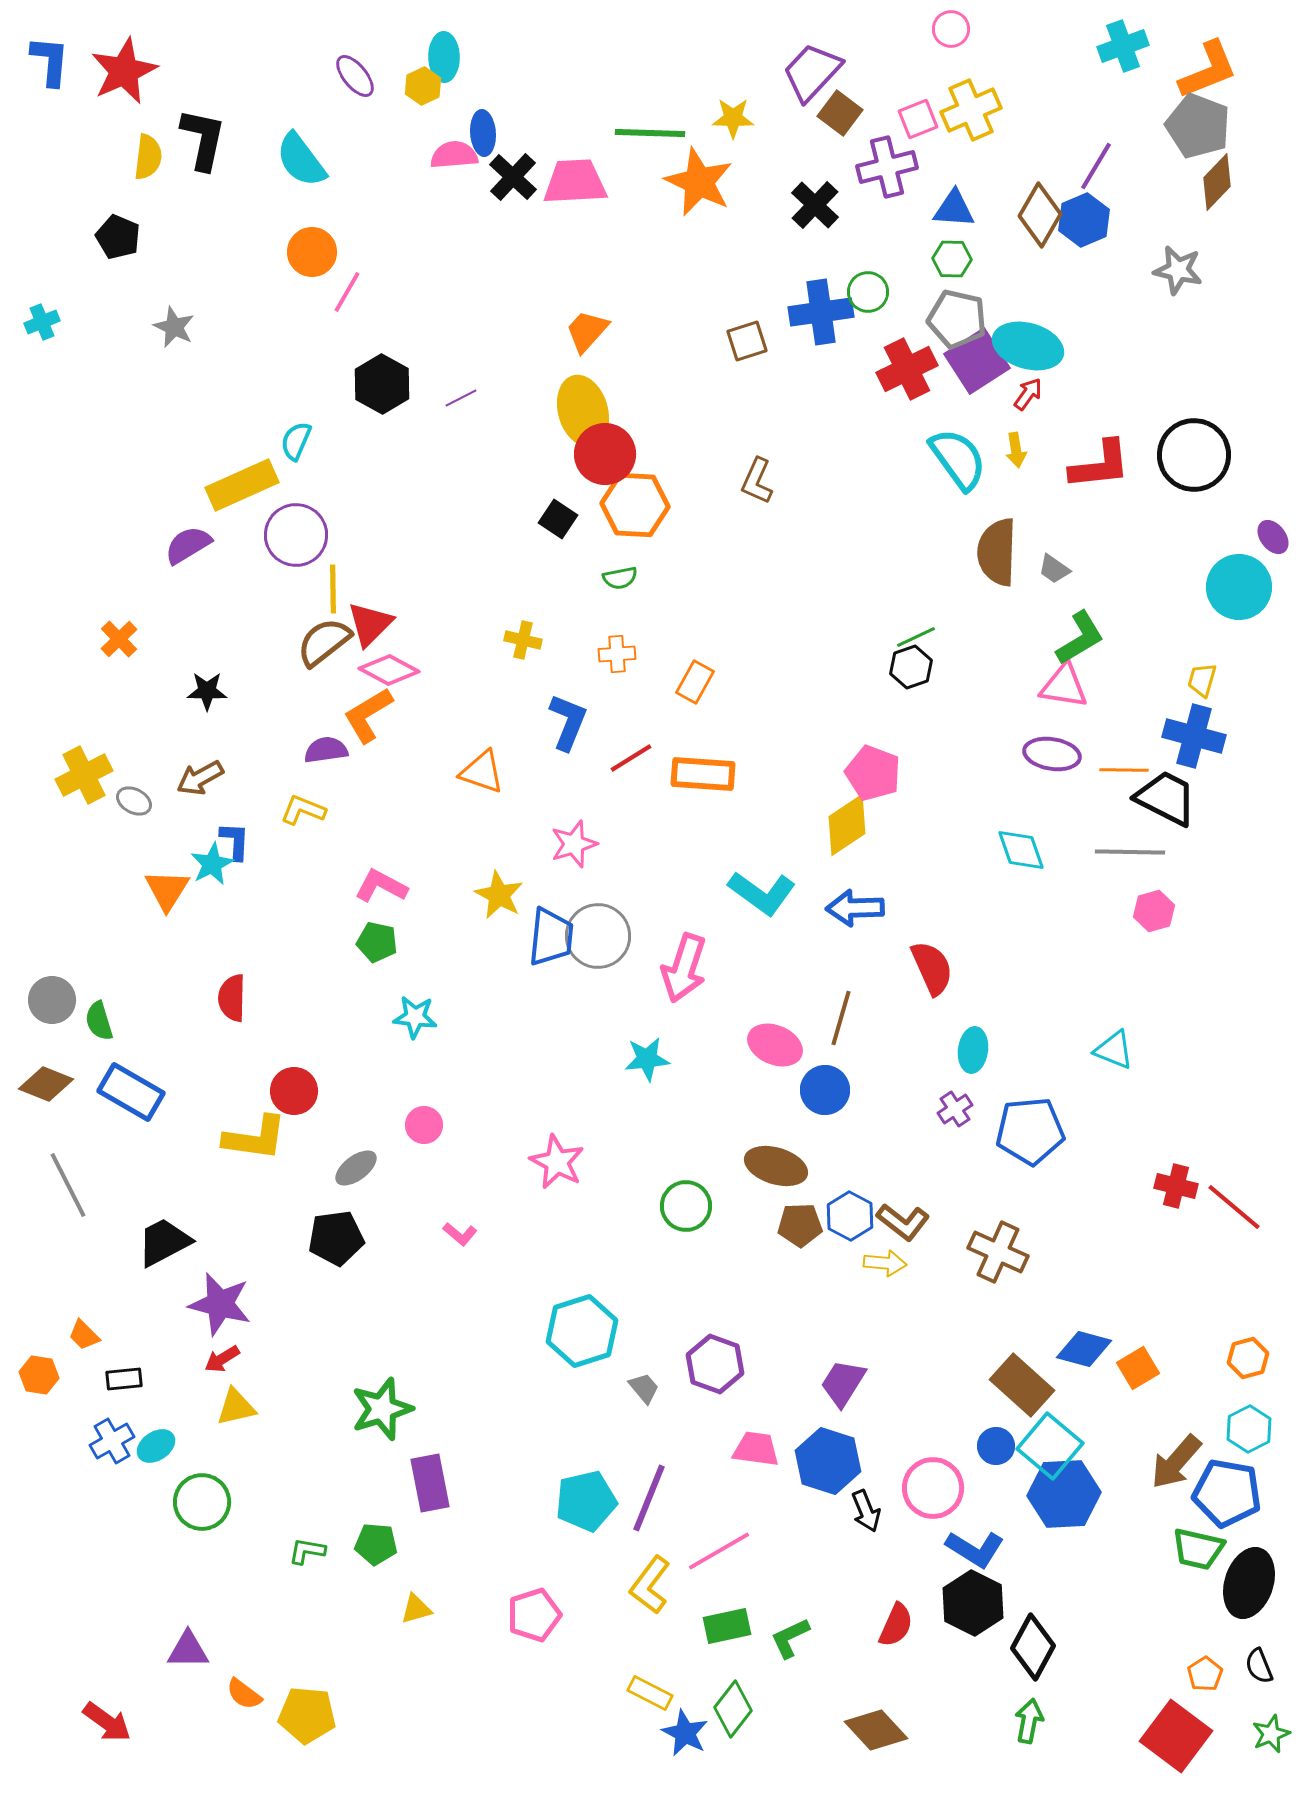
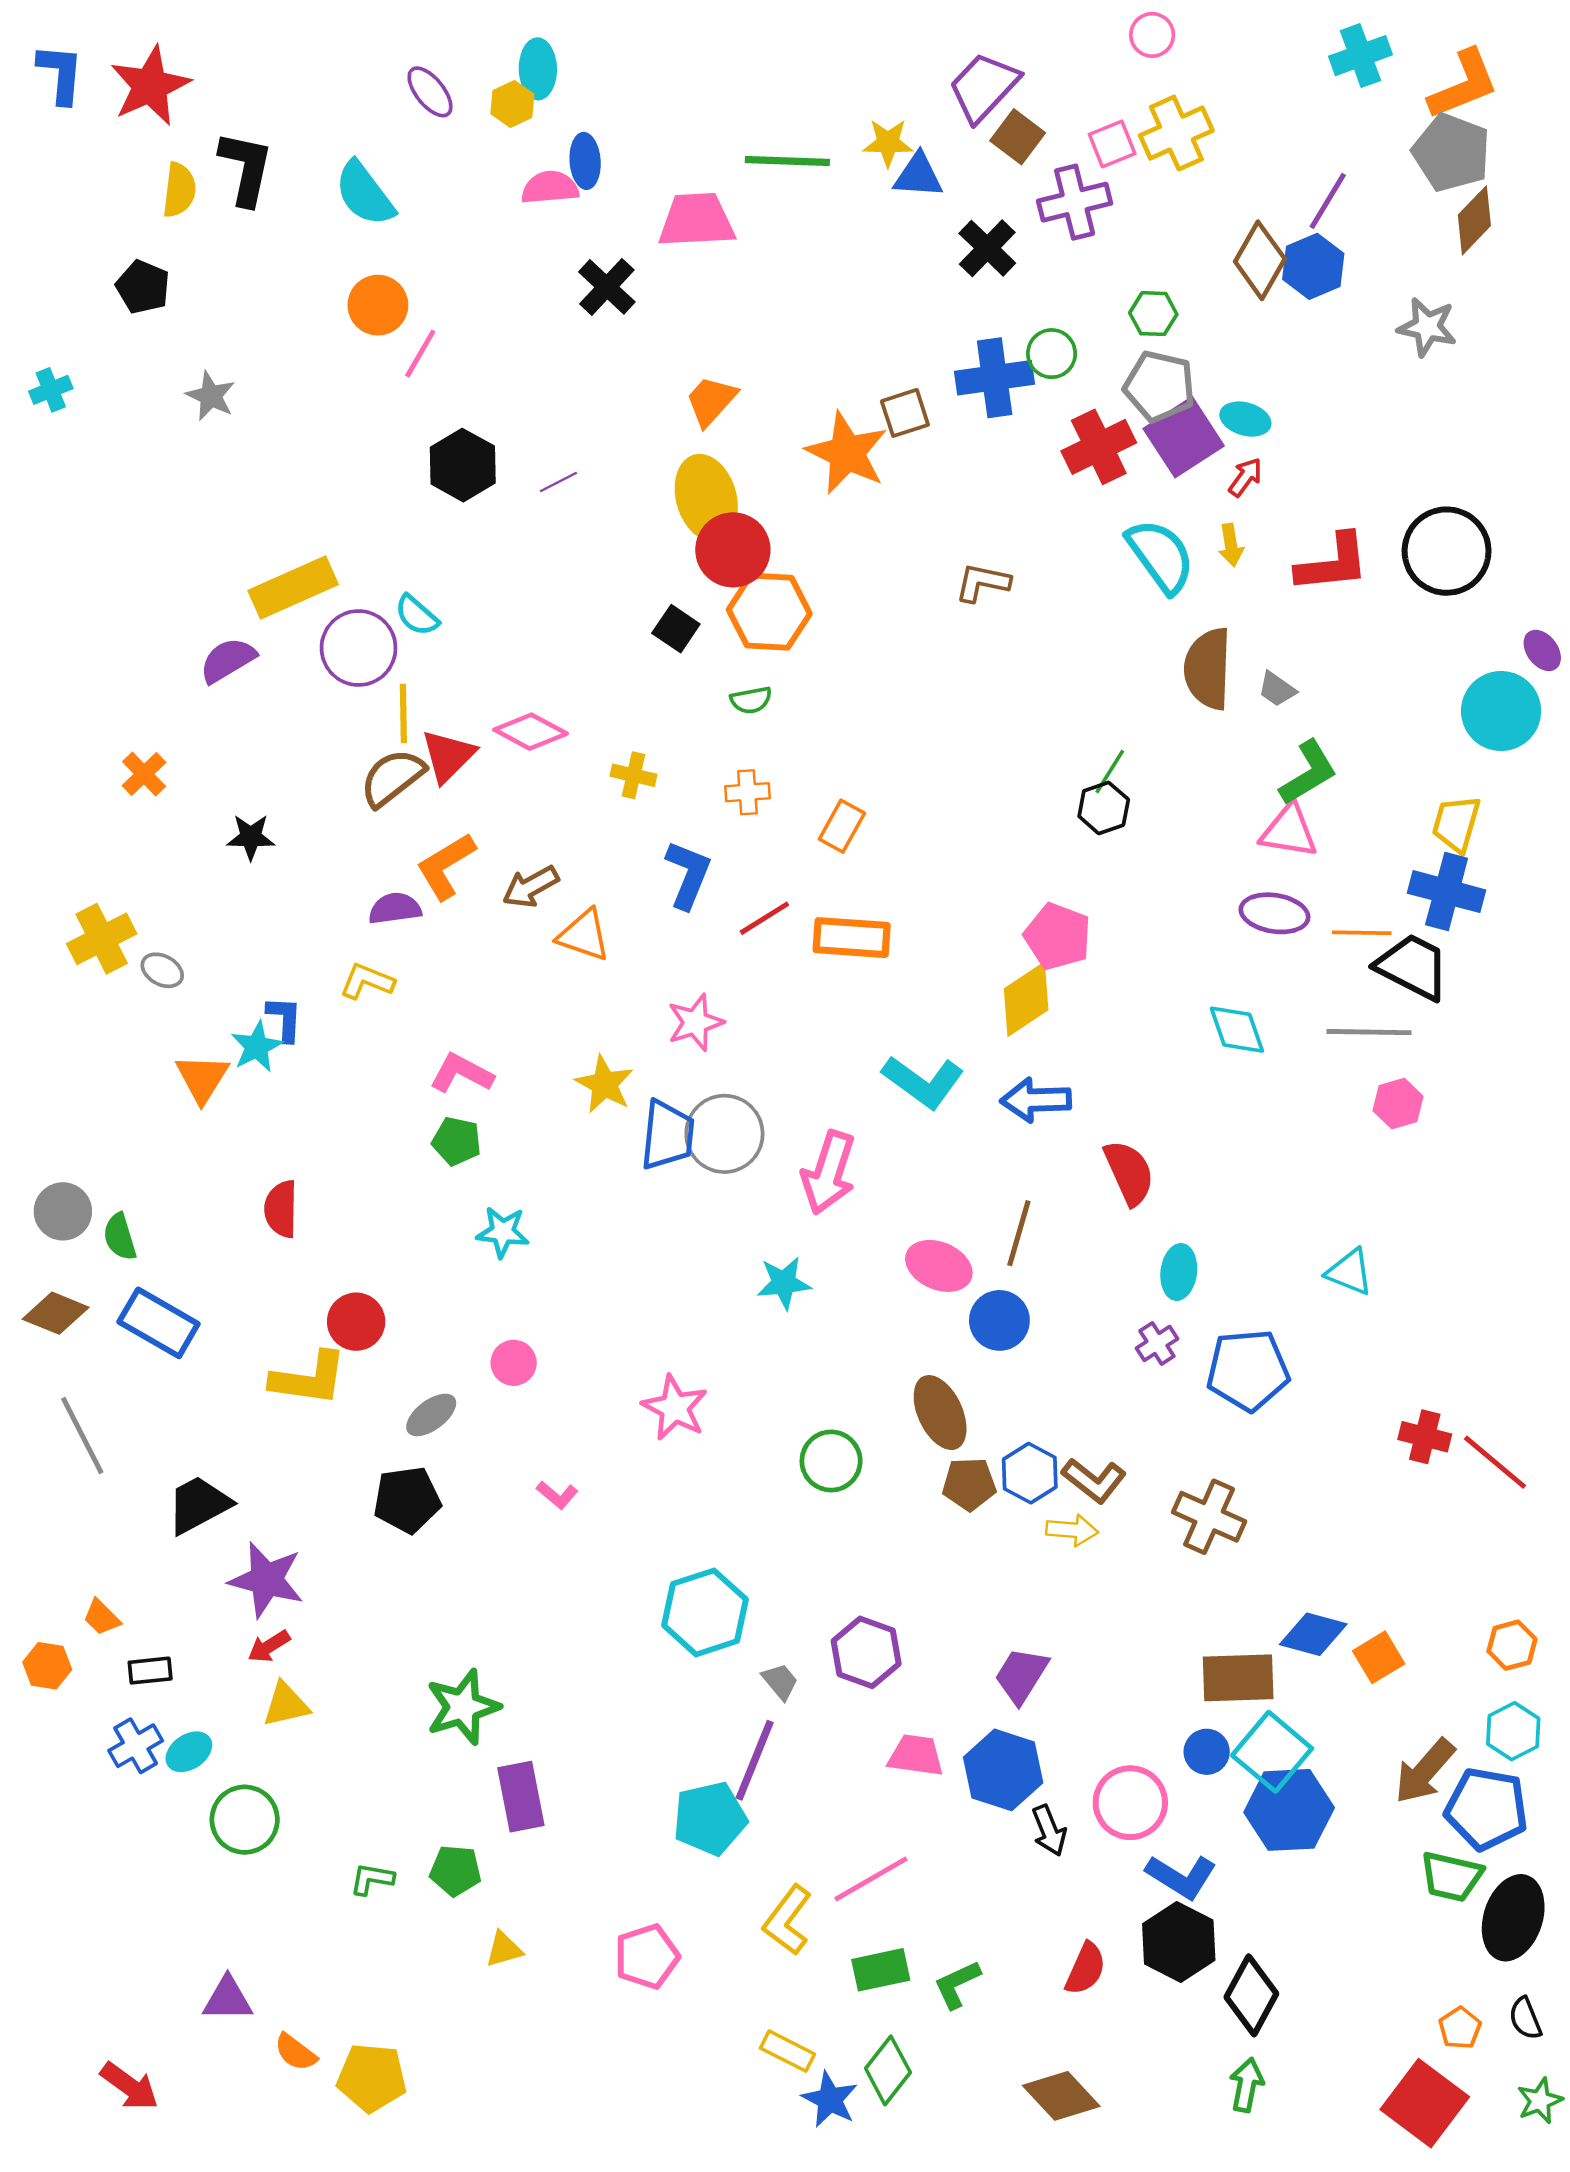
black cross: (513, 177) -> (607, 287), moved
orange star: (699, 182) -> (847, 453), moved
blue triangle: (954, 209) -> (918, 175), moved
cyan ellipse: (1028, 346) -> (1245, 419), size x0.6
cyan semicircle: (296, 441) -> (417, 615), moved, turned -72
brown L-shape: (757, 481) -> (982, 583), moved, turned 78
green line: (916, 637) -> (1110, 772), turned -33
pink diamond: (389, 670) -> (531, 732), moved
yellow trapezoid: (1202, 680) -> (1456, 824), size x1.4
brown arrow: (200, 778) -> (531, 887), moved
brown ellipse: (776, 1166) -> (940, 1413), turned 48
brown rectangle: (1022, 1385) -> (1238, 1678), turned -44
purple line: (649, 1498) -> (755, 1760), moved

